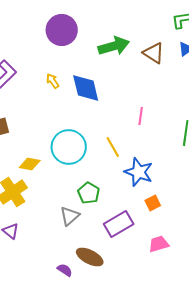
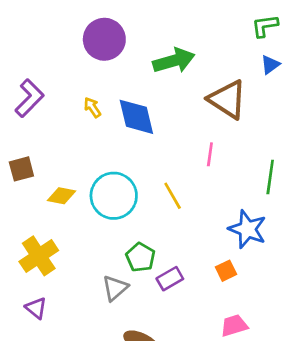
brown triangle: (154, 53) -> (227, 99), moved, size x1.4
yellow diamond: (30, 164) -> (62, 196), moved
blue star: (139, 172) -> (247, 229), moved
purple rectangle: (119, 224) -> (170, 279), moved, size x0.7

